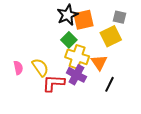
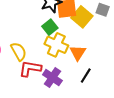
yellow square: (111, 36) -> (82, 17), moved, turned -30
purple cross: (76, 75) -> (52, 78), moved

